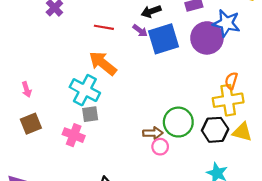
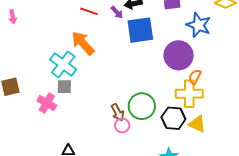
purple arrow: (140, 31) -> (117, 12), moved
purple circle: (207, 38) -> (179, 55), moved
pink arrow: (27, 89) -> (13, 17), moved
brown arrow: (153, 133) -> (118, 112), turned 54

